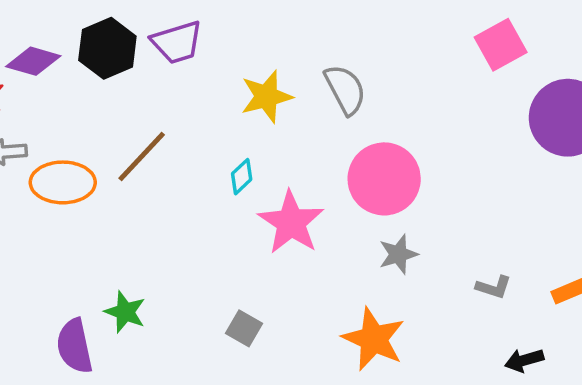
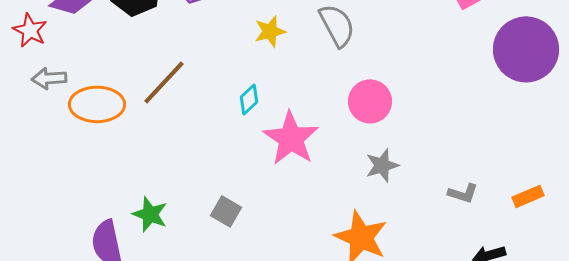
yellow star: (266, 97) -> (270, 31), size x0.7
pink circle: (384, 179) -> (370, 101), size x0.7
gray square: (244, 328) -> (226, 211), moved

